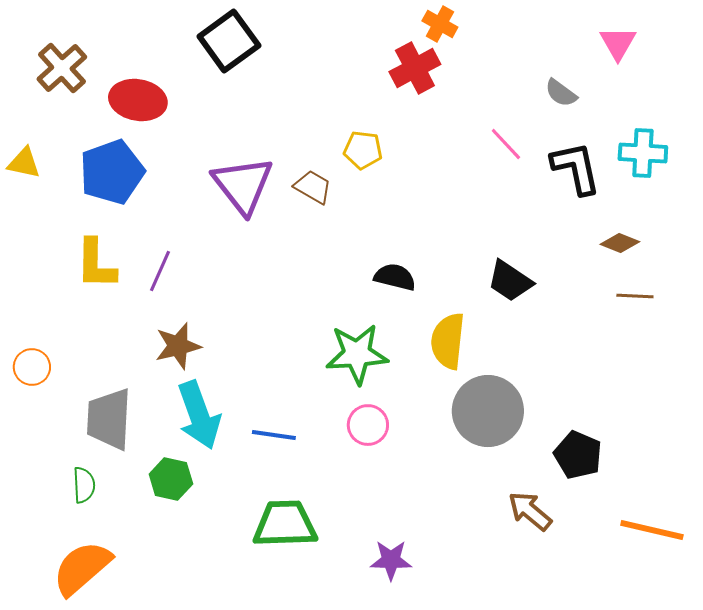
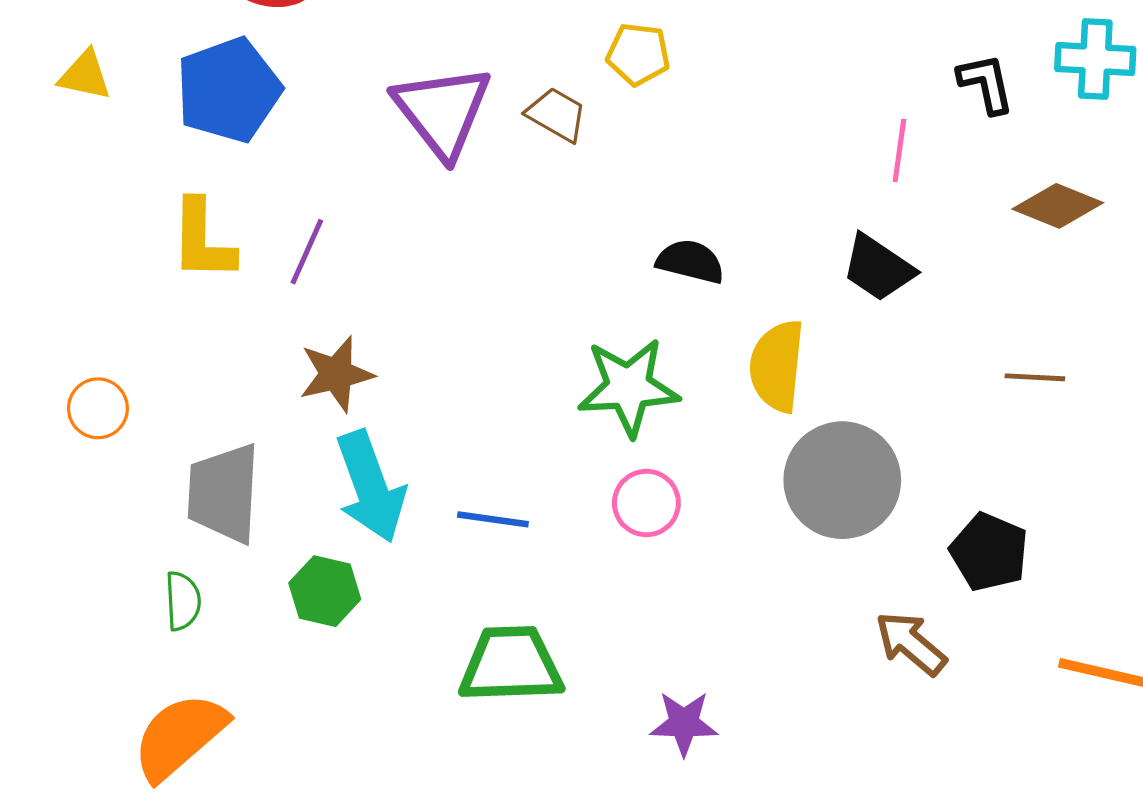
pink line: (506, 144) -> (899, 150), moved, turned 51
black L-shape: (576, 168) -> (986, 83), size x0.7
brown diamond: (620, 243) -> (1058, 206), size x1.4
brown line: (635, 296) -> (1035, 377), moved

